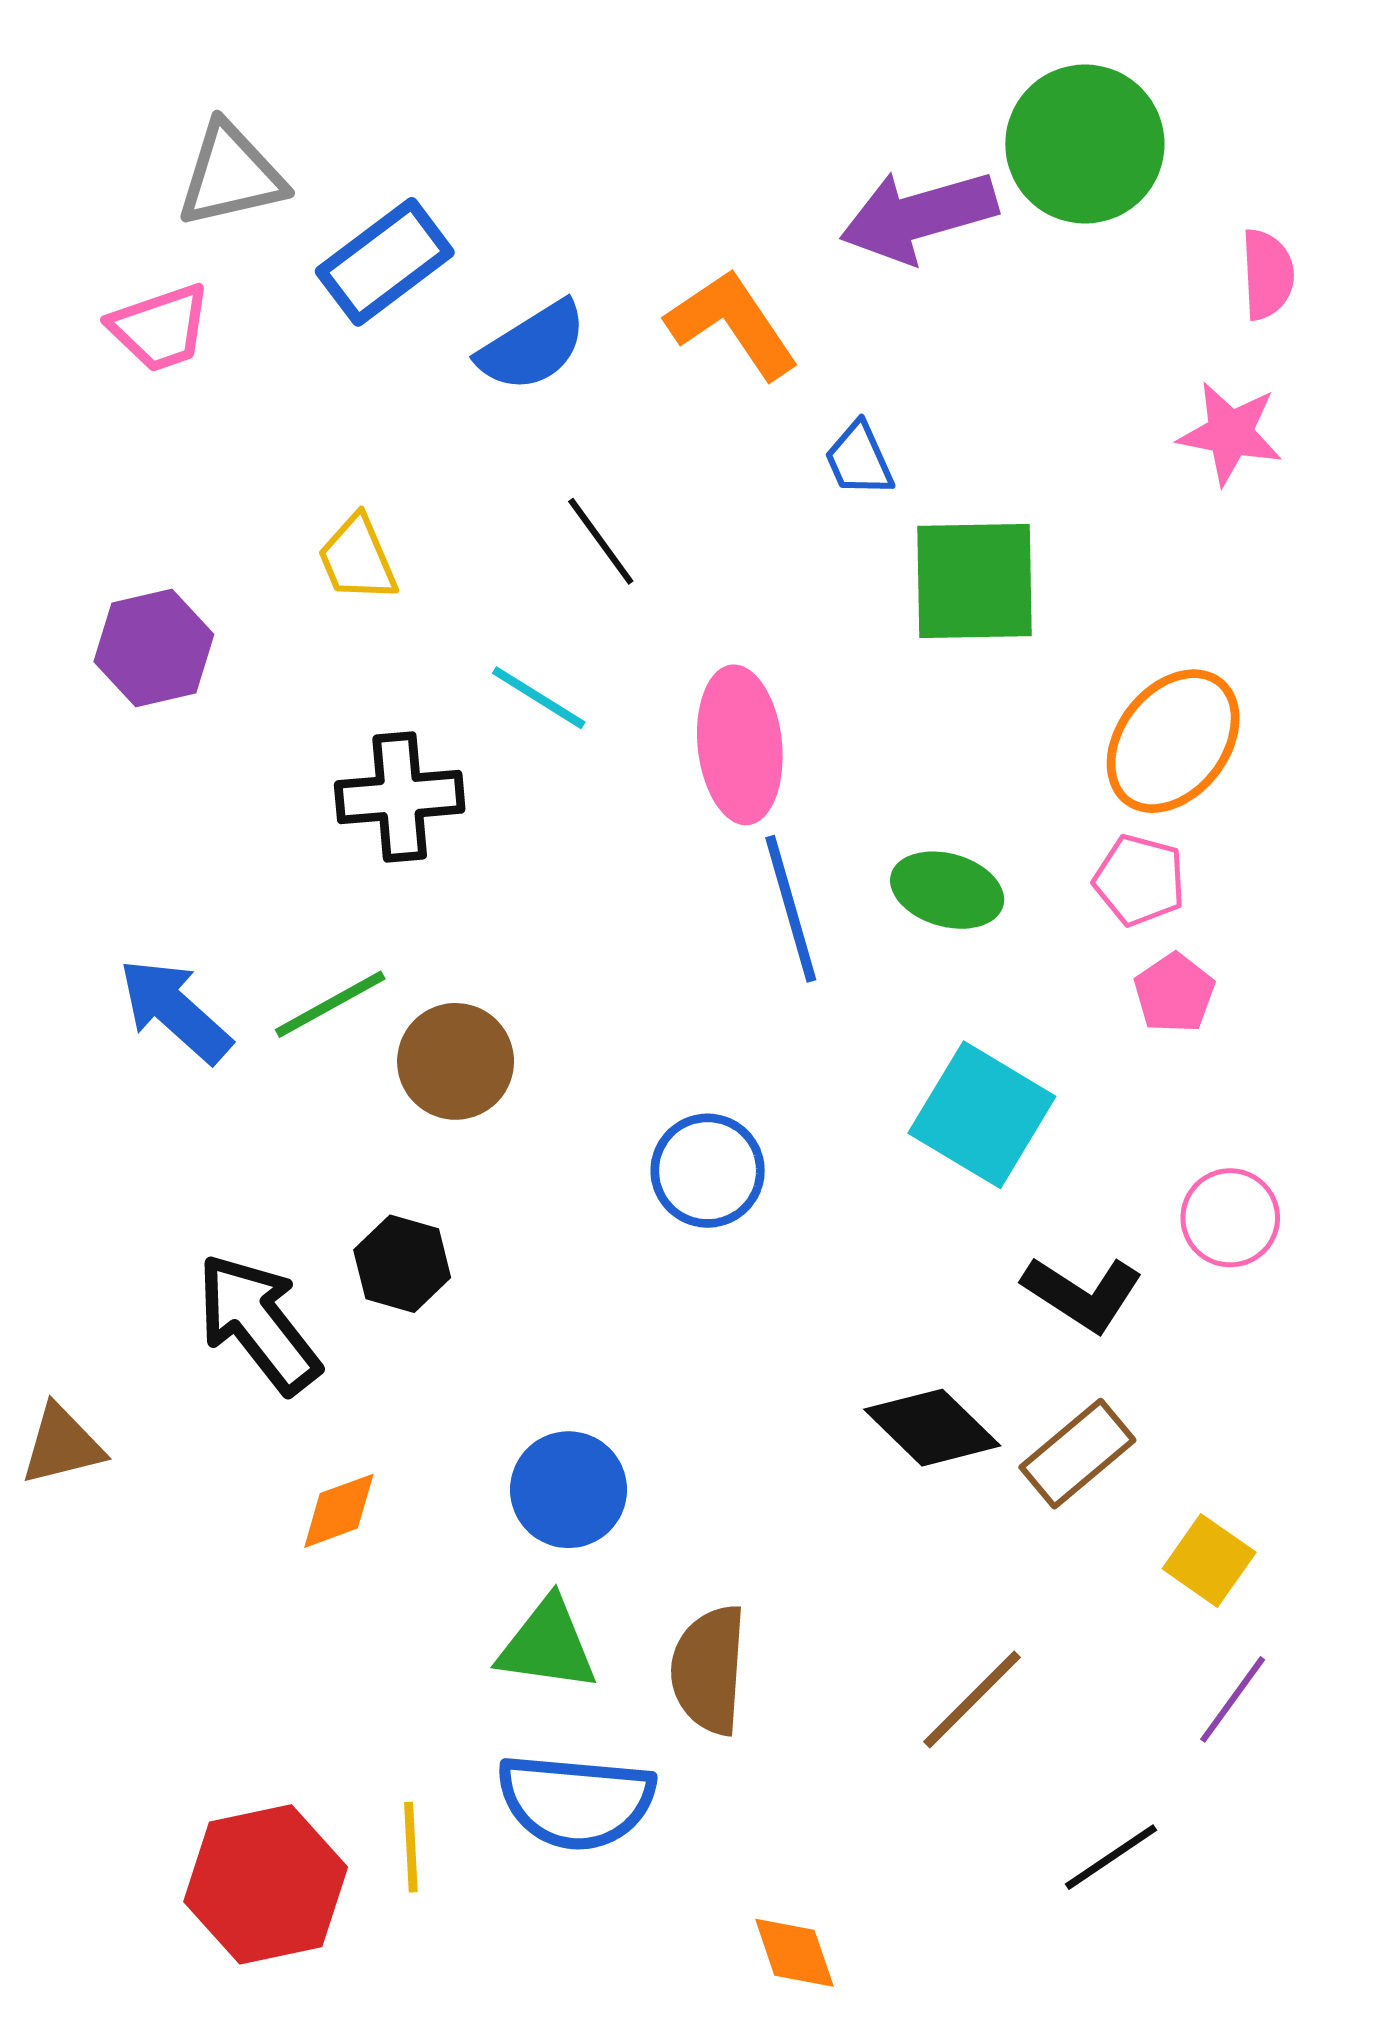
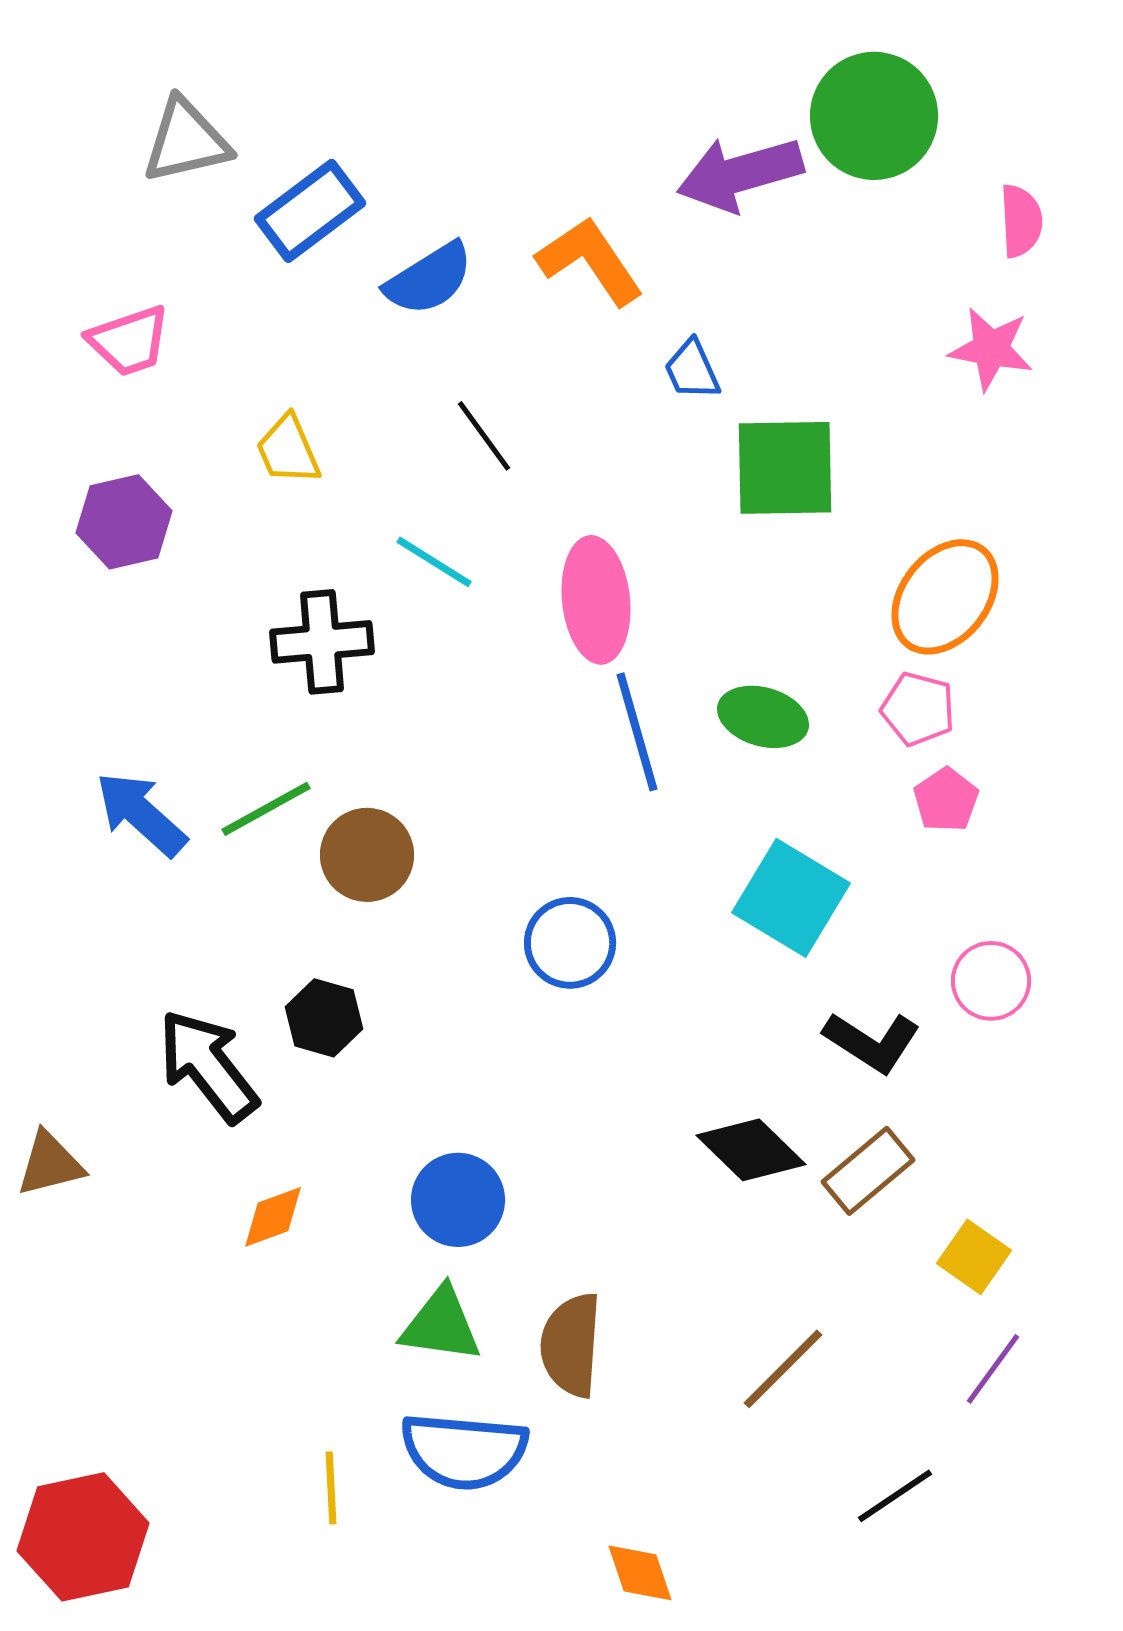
pink trapezoid: (160, 328) -> (129, 341), moved
red hexagon: (266, 1884) -> (83, 1537), moved

